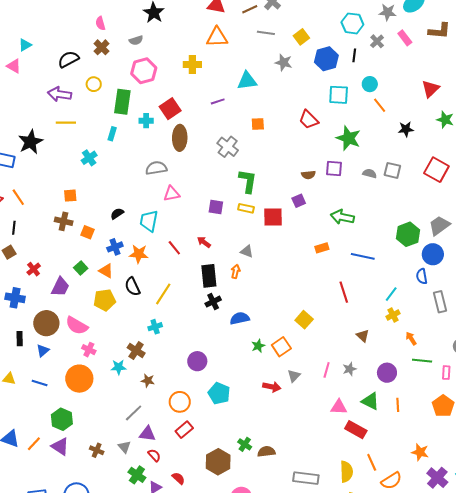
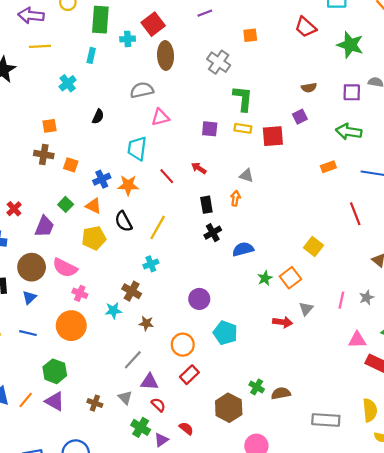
purple square: (334, 169) -> (352, 92), moved
black semicircle: (117, 214) -> (98, 116), moved, turned 152
black rectangle: (209, 276) -> (206, 205), size x0.7

